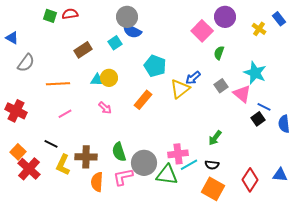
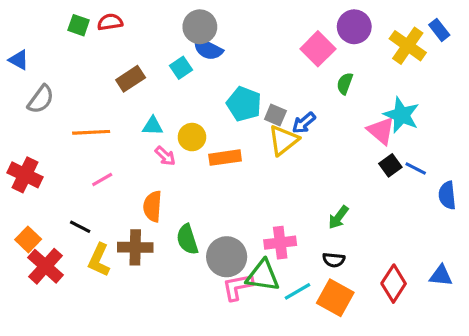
yellow cross: (259, 29) -> (408, 46), size x1.6
yellow circle: (109, 78) -> (192, 137), moved
gray square: (221, 86) -> (275, 115), moved, turned -32
pink triangle: (242, 94) -> (381, 131), moved
orange rectangle: (143, 100) -> (225, 158), turned 42
pink arrow: (105, 108) -> (165, 156), moved
black square: (258, 119) -> (390, 165), moved
cyan line: (189, 165) -> (298, 291), moved
pink L-shape: (123, 177) -> (238, 287), moved
orange semicircle: (97, 182) -> (153, 206), moved

